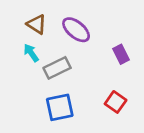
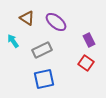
cyan arrow: (31, 53) -> (13, 41), moved
red square: (116, 102) -> (86, 63), moved

